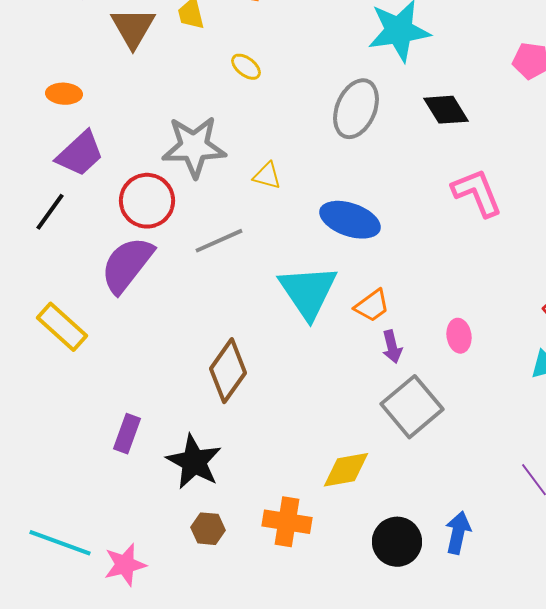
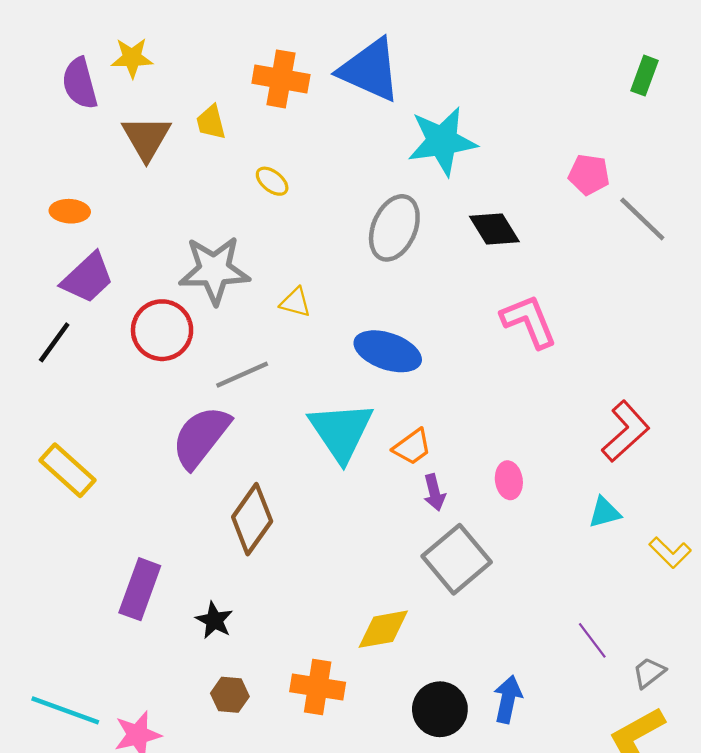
purple semicircle: (127, 265) -> (201, 437), moved
purple rectangle: (127, 434) -> (140, 589), size x1.4
black star: (194, 462) -> (214, 620), size x0.6

